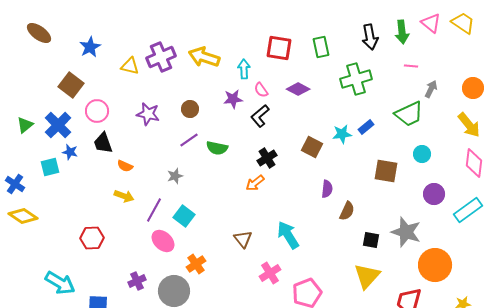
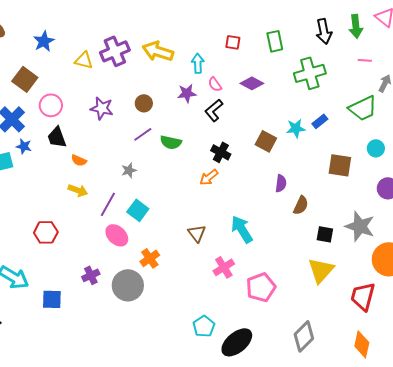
red square: (279, 48) -> (233, 42), size x0.6
black cross: (267, 158) -> (221, 152), turned -30

